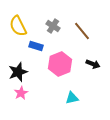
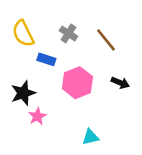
pink star: (21, 93) -> (37, 116), moved
cyan triangle: (72, 98) -> (90, 137), moved

